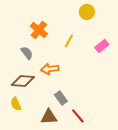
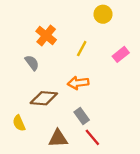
orange arrow: (50, 69) -> (78, 83), moved
brown diamond: (23, 81) -> (44, 98), moved
gray rectangle: (61, 98) -> (82, 116), moved

